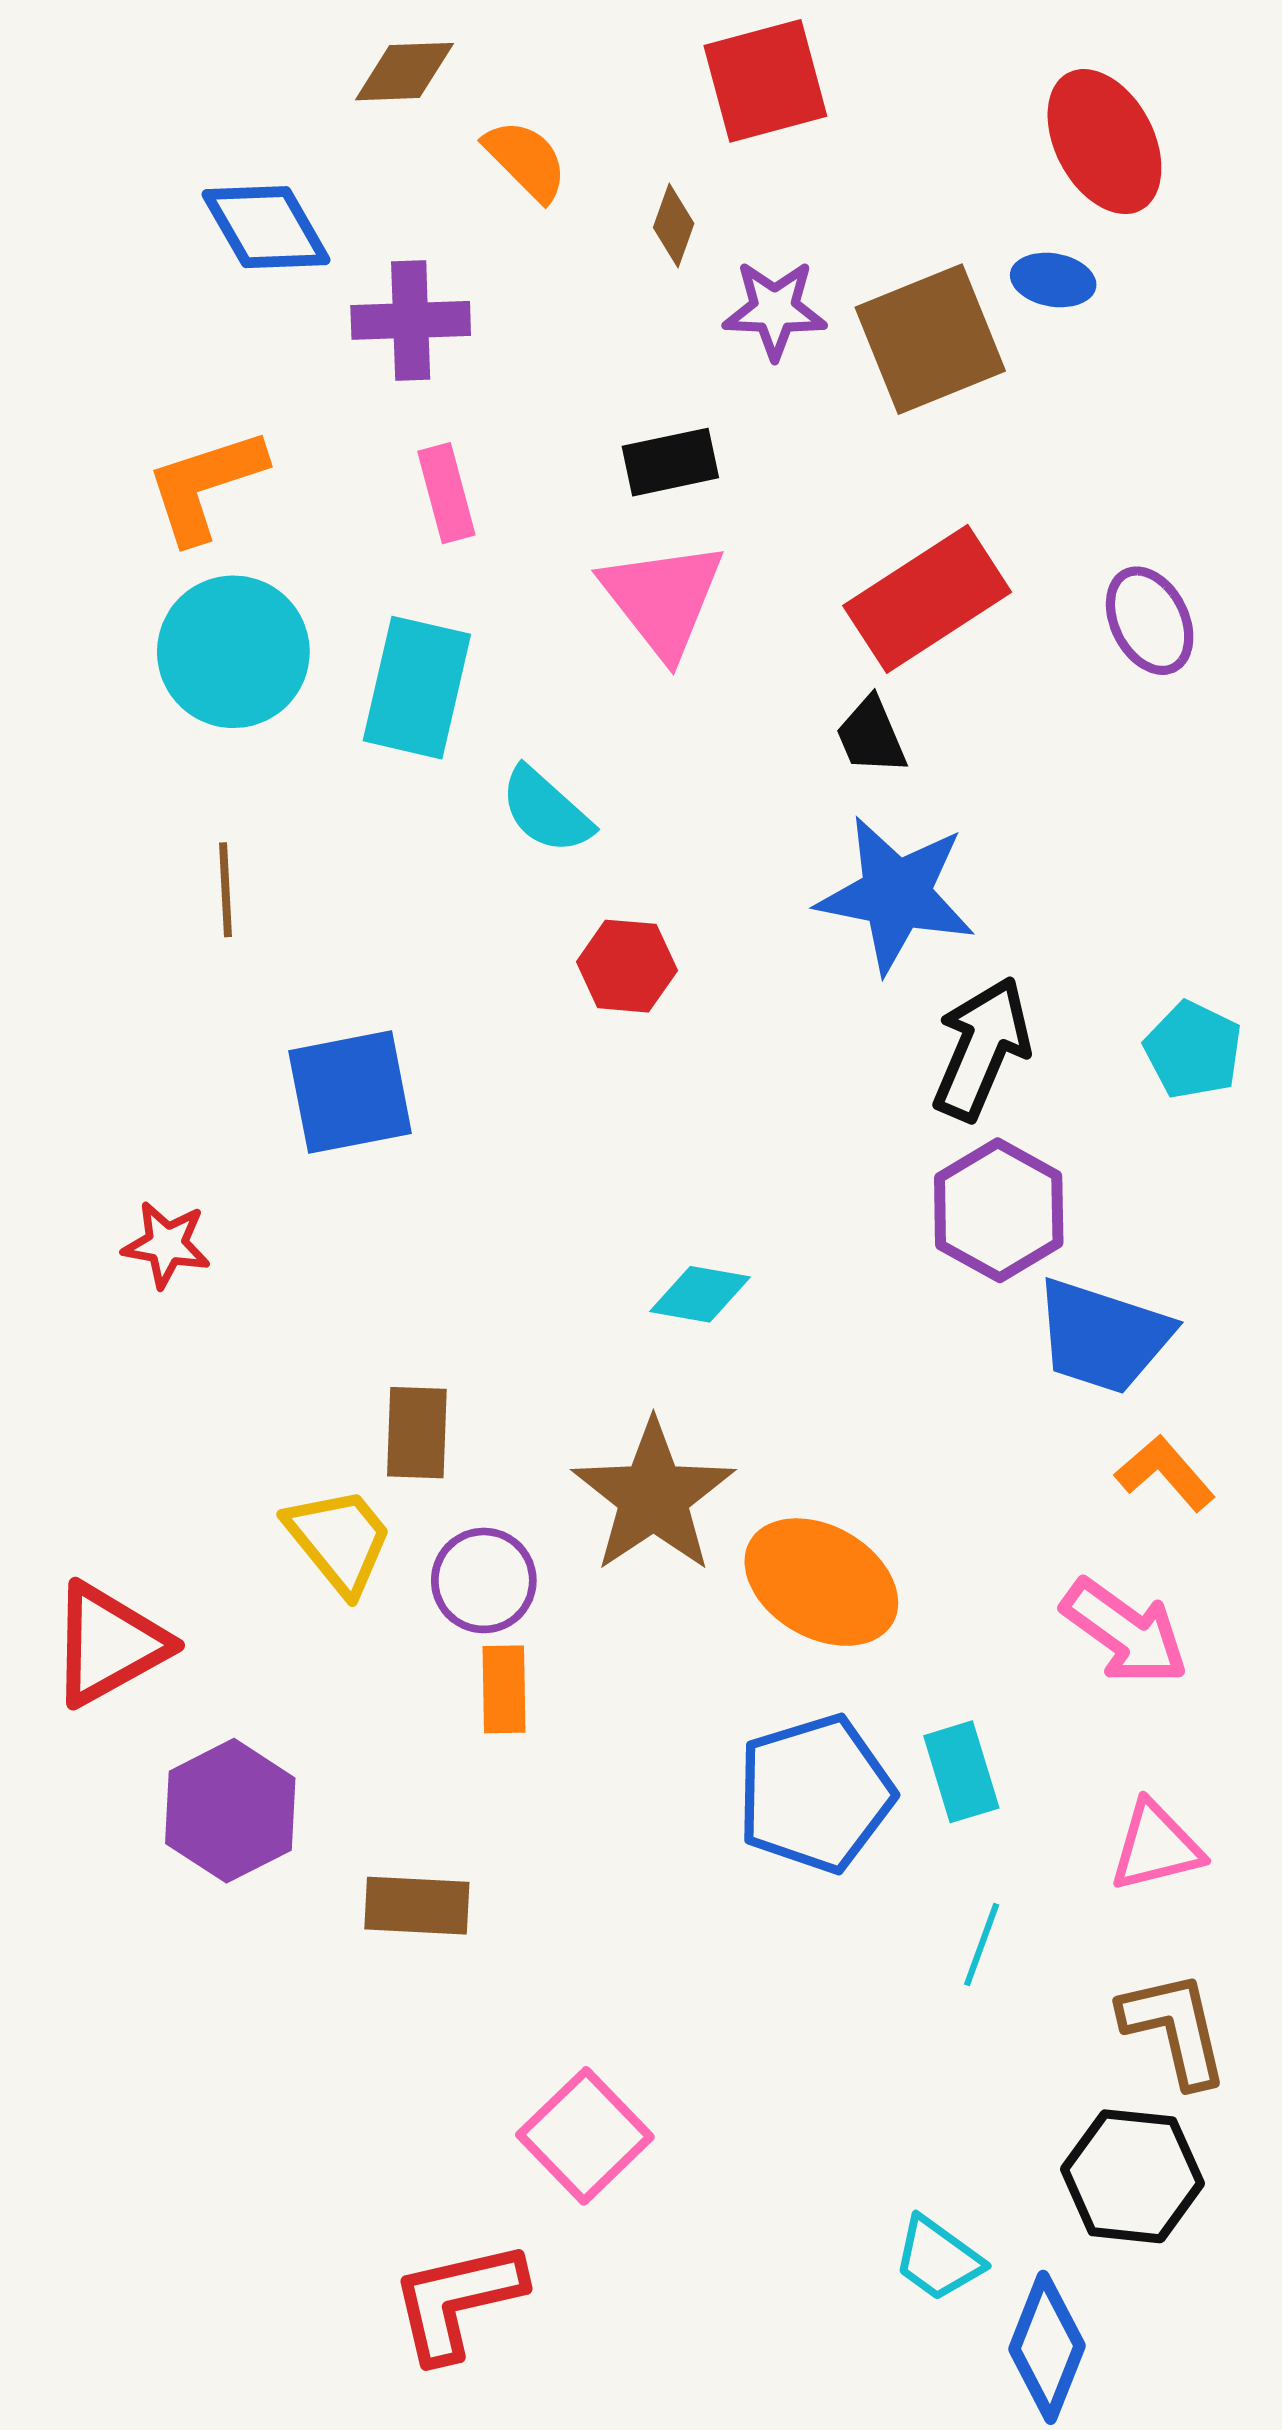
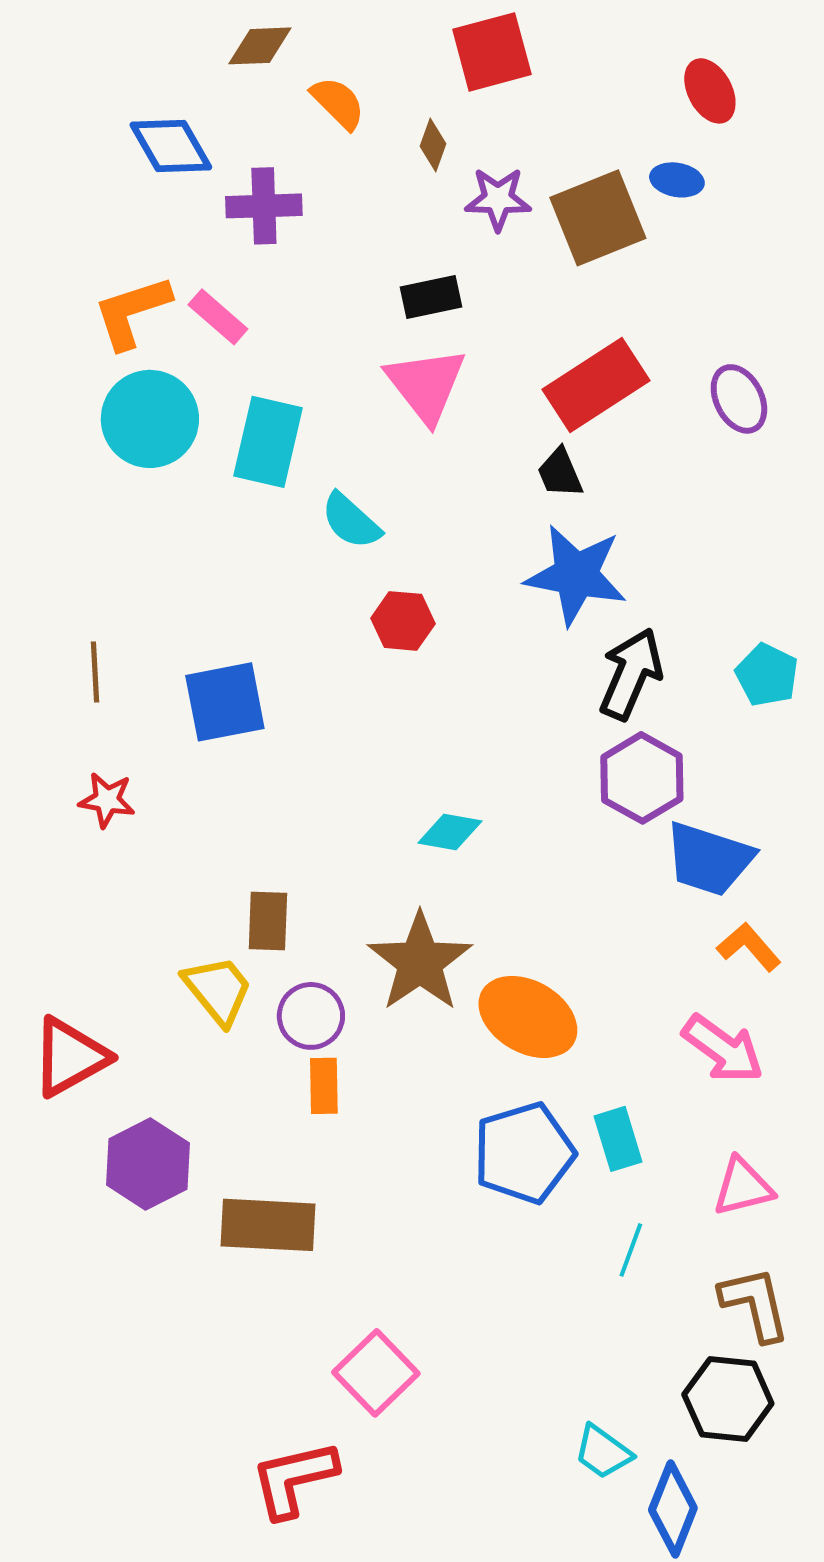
red ellipse: (1104, 142) -> (710, 91), size x0.7
pink rectangle: (446, 493) -> (218, 317), moved, turned -34
brown line: (226, 890) -> (95, 672), moved
brown rectangle: (417, 1906) -> (268, 1225), size x1.4

